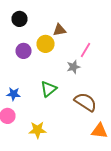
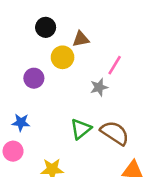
black circle: (20, 19) -> (46, 27), moved
purple circle: (24, 51) -> (34, 78), moved
green triangle: (48, 89) -> (81, 129), moved

